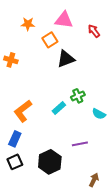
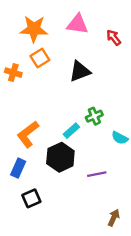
orange star: (28, 24) -> (34, 29), size x1.6
orange square: (50, 40) -> (40, 58), moved
black square: (15, 162) -> (31, 198), moved
black hexagon: (50, 162) -> (60, 157), moved

